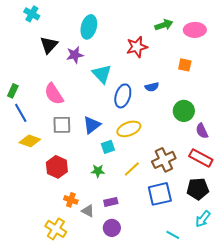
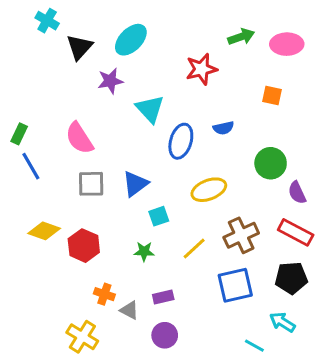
cyan ellipse: (89, 27) -> (131, 40), turned 30
black triangle: (49, 45) -> (79, 47), moved
yellow ellipse: (129, 129) -> (209, 190), moved
yellow diamond: (30, 141) -> (44, 231), moved
cyan arrow: (203, 219) -> (282, 322), moved, turned 84

